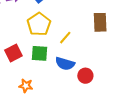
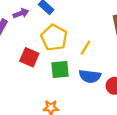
red square: (13, 53) -> (29, 57), moved, turned -30

